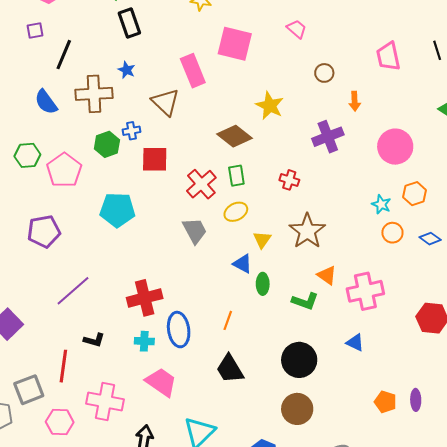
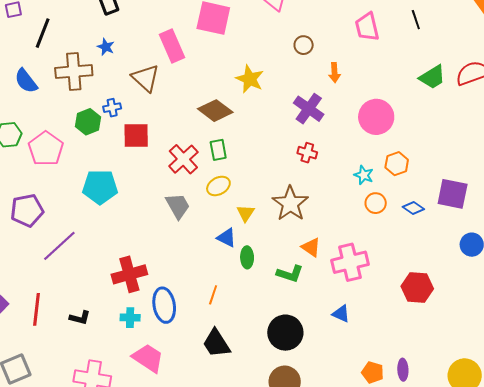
purple cross: (328, 137) -> (309, 109), turned -32
red cross: (289, 180) -> (307, 153), moved
purple line: (73, 291) -> (59, 246), moved
red line: (63, 366) -> (36, 309), moved

